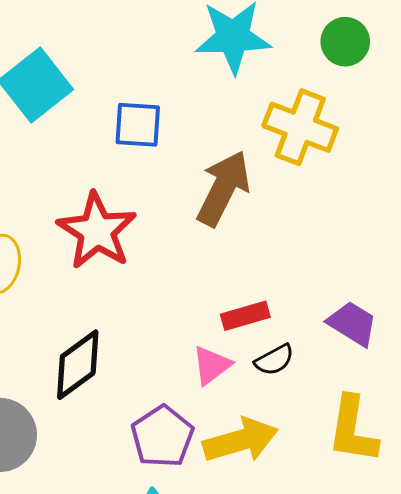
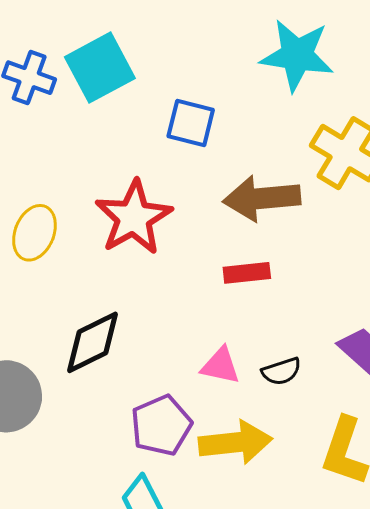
brown arrow: (223, 188) -> (262, 198), turned -132
red rectangle: (245, 316) -> (247, 273), moved
pink triangle: (212, 365) -> (220, 366), turned 39

